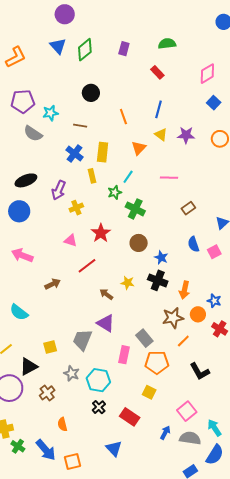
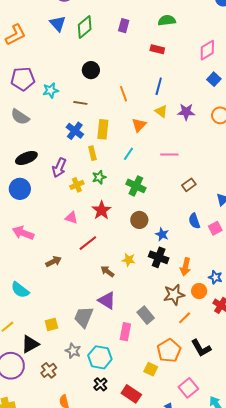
red rectangle: (157, 72) -> (157, 49), turned -32
gray semicircle: (33, 134) -> (20, 117), moved
green star: (115, 192) -> (99, 177), moved
orange pentagon: (157, 362) -> (169, 351), moved, turned -30

